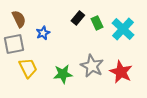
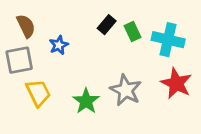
cyan cross: (123, 29) -> (168, 40), turned -30
red star: (121, 72) -> (176, 83), moved
green star: (63, 74) -> (86, 101), turned -30

